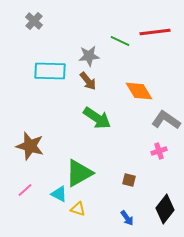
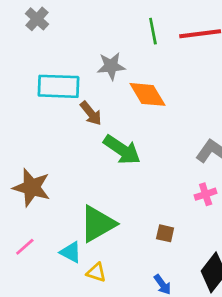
green line: (120, 41) -> (153, 31), moved, turned 54
brown arrow: (88, 81) -> (91, 113), moved
orange diamond: (139, 91) -> (148, 94), moved

